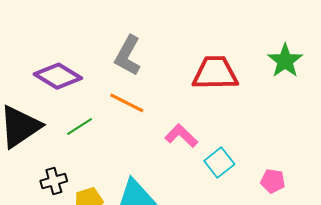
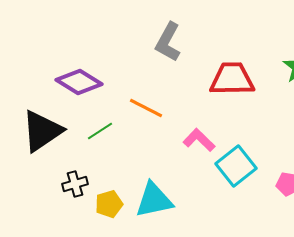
gray L-shape: (128, 56) -> (168, 42), moved
cyan square: (219, 162) -> (236, 166), size x1.4

